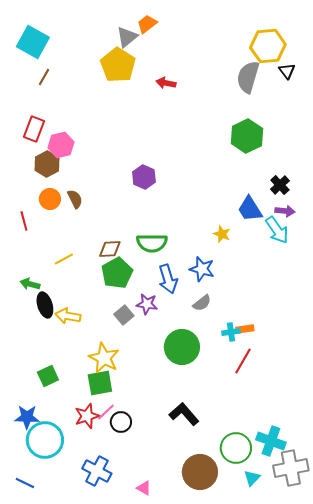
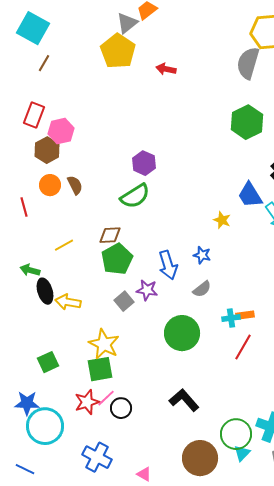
green semicircle: (152, 243) -> (135, 196), moved, turned -32
blue star: (202, 269) -> (202, 255), size x0.7
cyan triangle: (252, 478) -> (242, 453), moved

